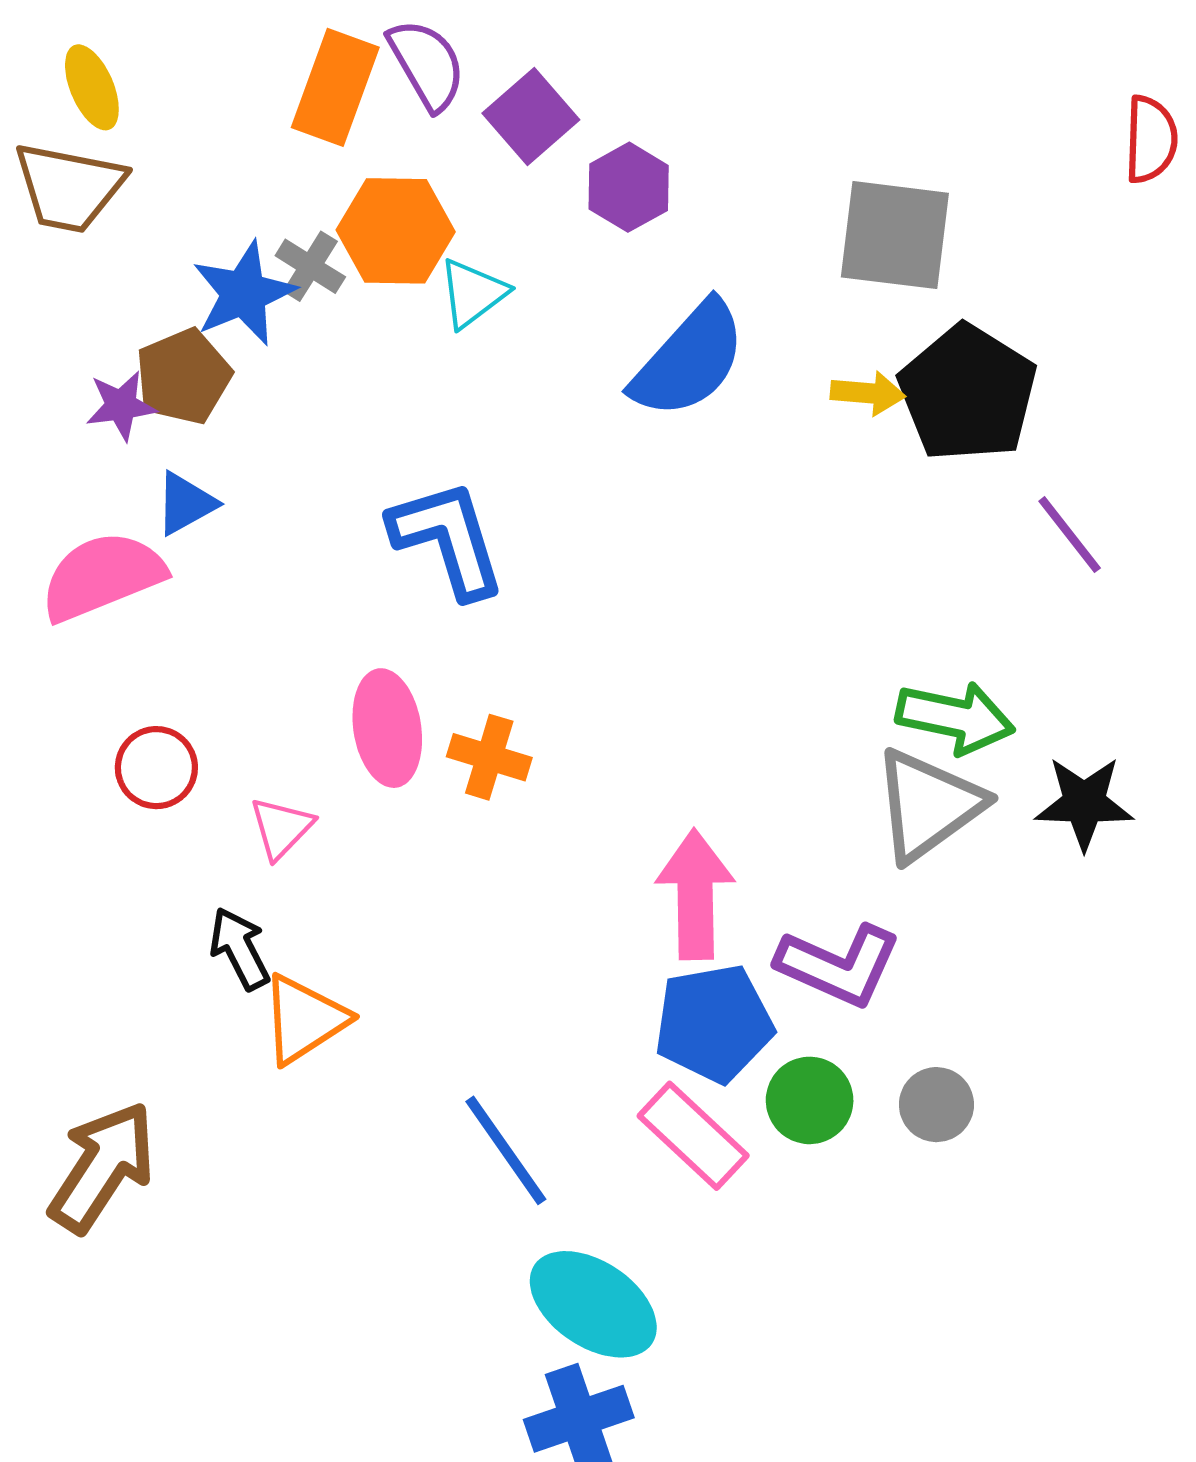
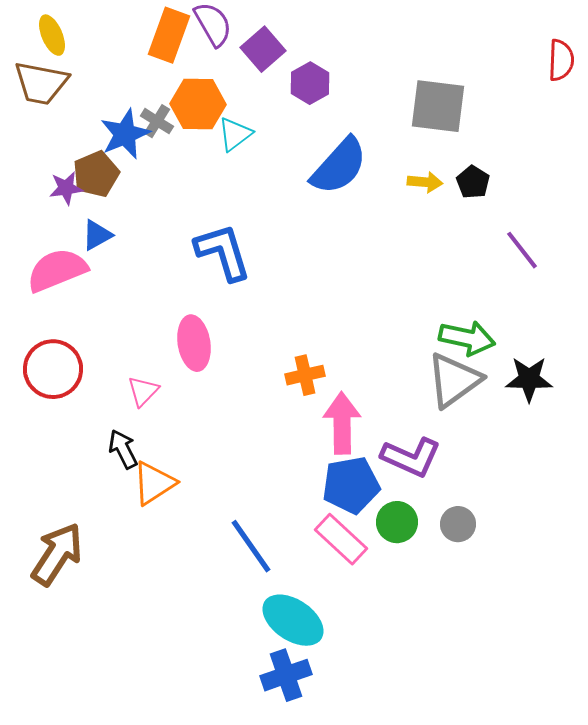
black pentagon: (968, 393) -> (473, 182), size x0.5
orange cross: (489, 757) -> (305, 375), moved, turned -30
red circle: (156, 768) -> (53, 369), moved, size x1.5

